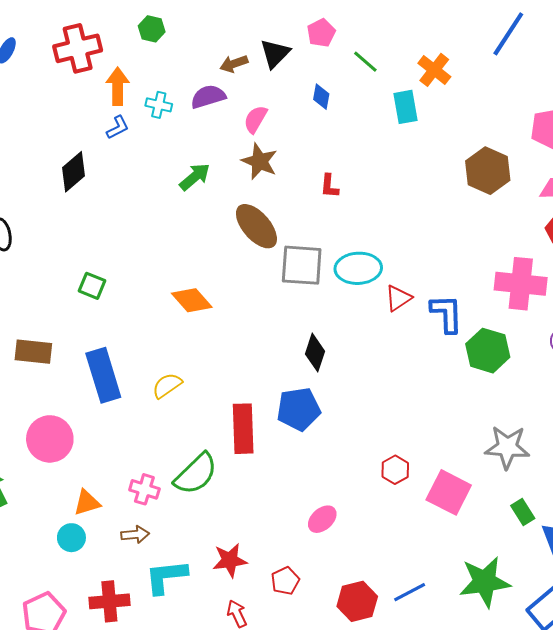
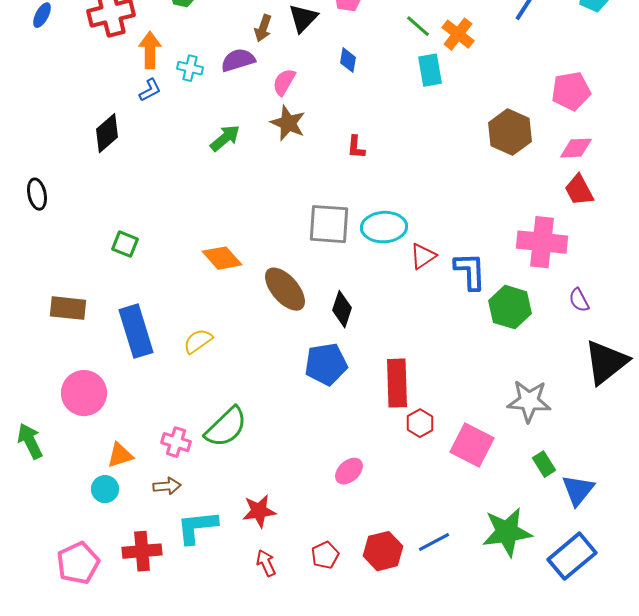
green line: (365, 62) -> (418, 26), moved
brown arrow: (234, 64) -> (263, 28), turned -52
brown ellipse: (256, 226) -> (285, 289), moved
red rectangle: (243, 429) -> (397, 383), moved
red pentagon: (285, 581) -> (325, 555), moved

